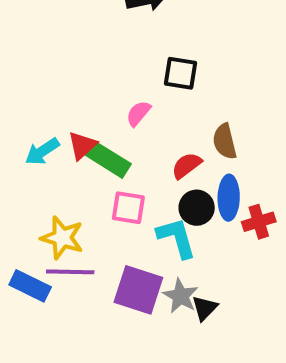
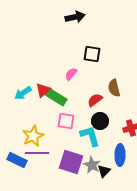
blue ellipse: (229, 198) -> (120, 155), moved
yellow star: (62, 238) -> (33, 136), turned 30

